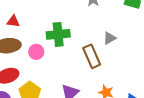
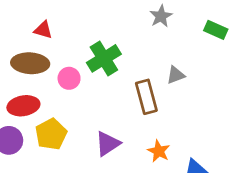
green cross: (58, 34) -> (104, 58), turned -35

